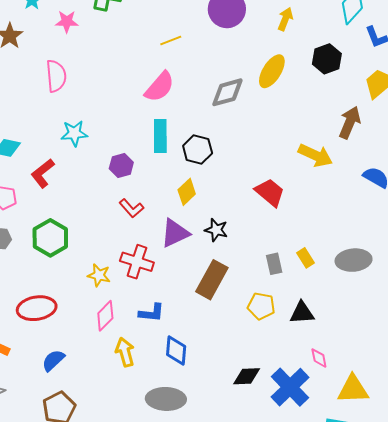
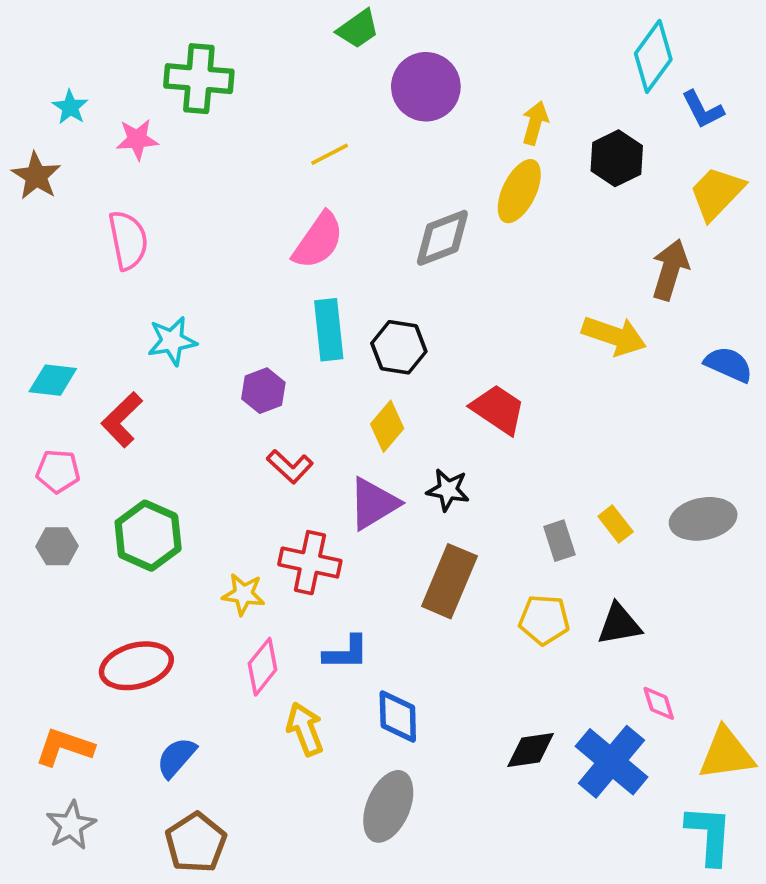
yellow arrow: (285, 19) -> (535, 123), moved
red trapezoid: (270, 192) -> (498, 409), moved
gray ellipse: (166, 399) -> (388, 806), turned -63

